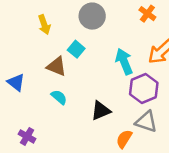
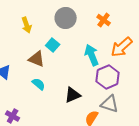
orange cross: (147, 14) -> (104, 20), moved

